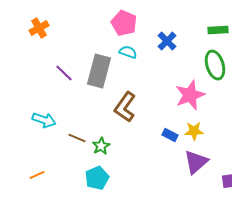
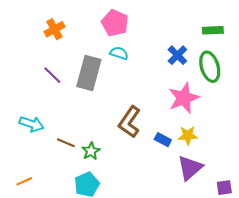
orange cross: (39, 28) -> (54, 29), moved
blue cross: (167, 41) -> (177, 55), moved
brown L-shape: (125, 107) -> (130, 122), moved

